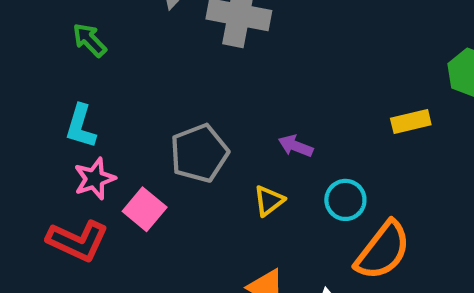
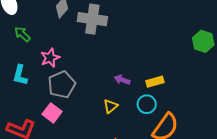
yellow rectangle: (411, 122) -> (155, 82), moved
gray pentagon: (199, 153) -> (62, 84), moved
pink star: (95, 179) -> (50, 58), moved

